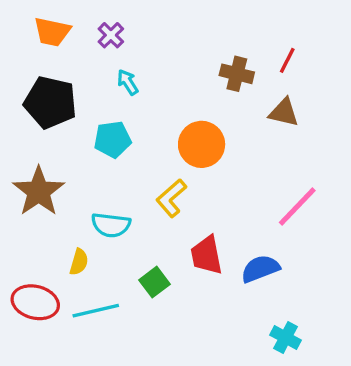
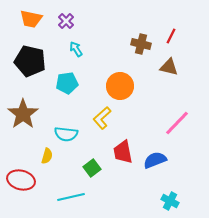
cyan line: (96, 311) -> (71, 197), moved

